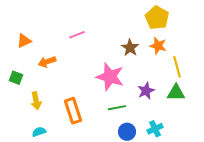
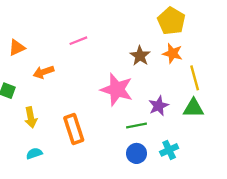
green line: (117, 108) -> (137, 126), moved

